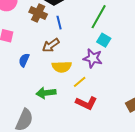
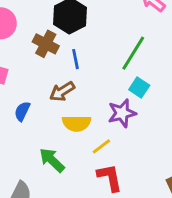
purple star: (93, 58) -> (122, 113), turned -30
green arrow: (46, 93) -> (52, 160), turned 48
red L-shape: (86, 103) -> (110, 178), turned -130

